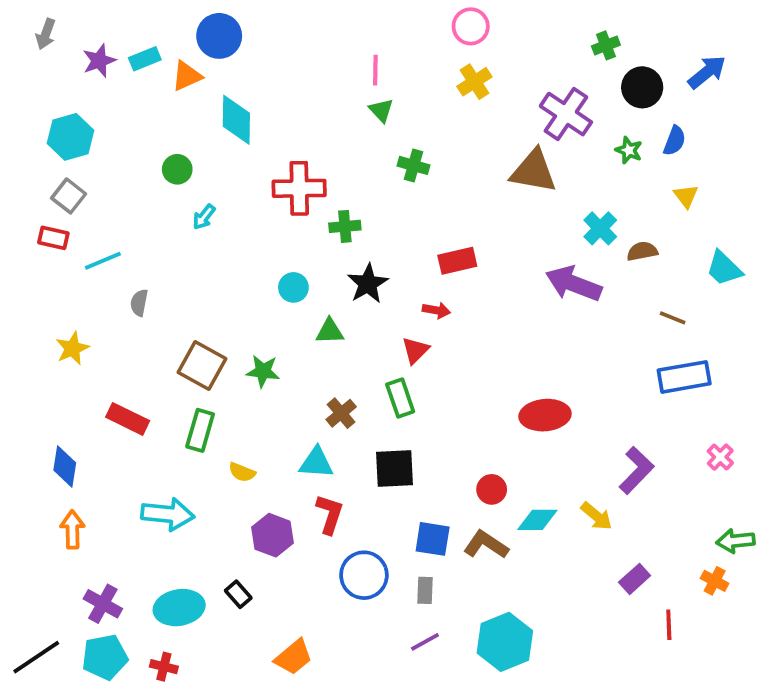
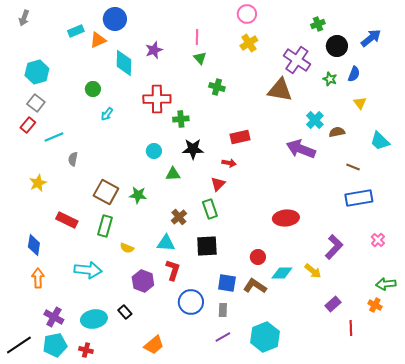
purple star: (99, 61) -> (154, 50), moved
red rectangle: (53, 238) -> (28, 125), turned -63
black star: (368, 284) -> (193, 149), turned 30

